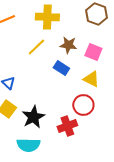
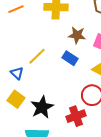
yellow line: (36, 47) -> (37, 56), moved

